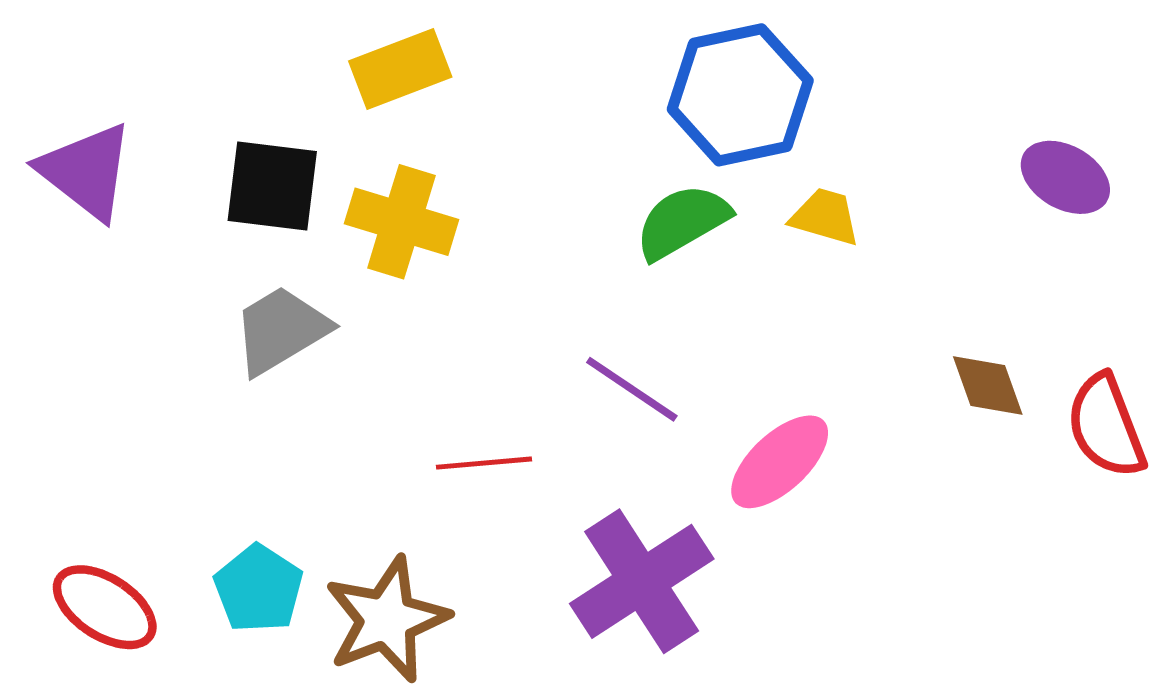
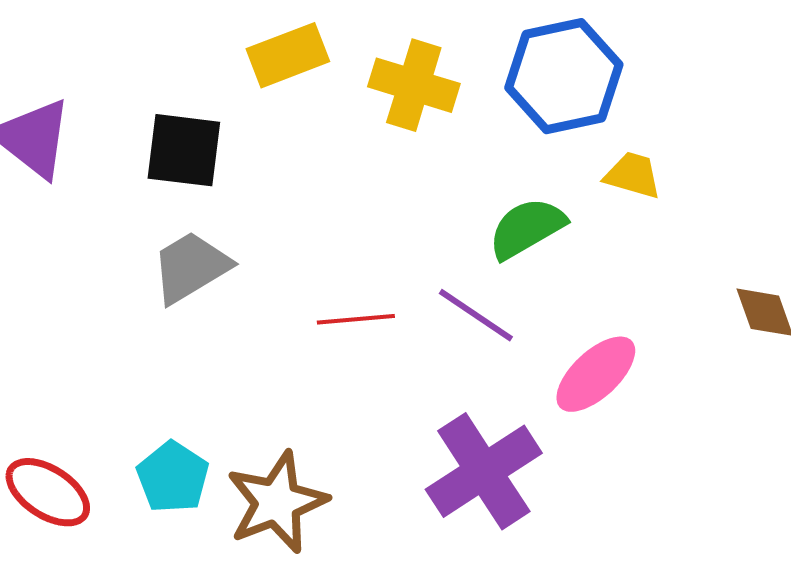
yellow cross: (402, 222) -> (414, 85), moved
green semicircle: (682, 222) -> (527, 228), moved
red line: (484, 463) -> (356, 319), moved

